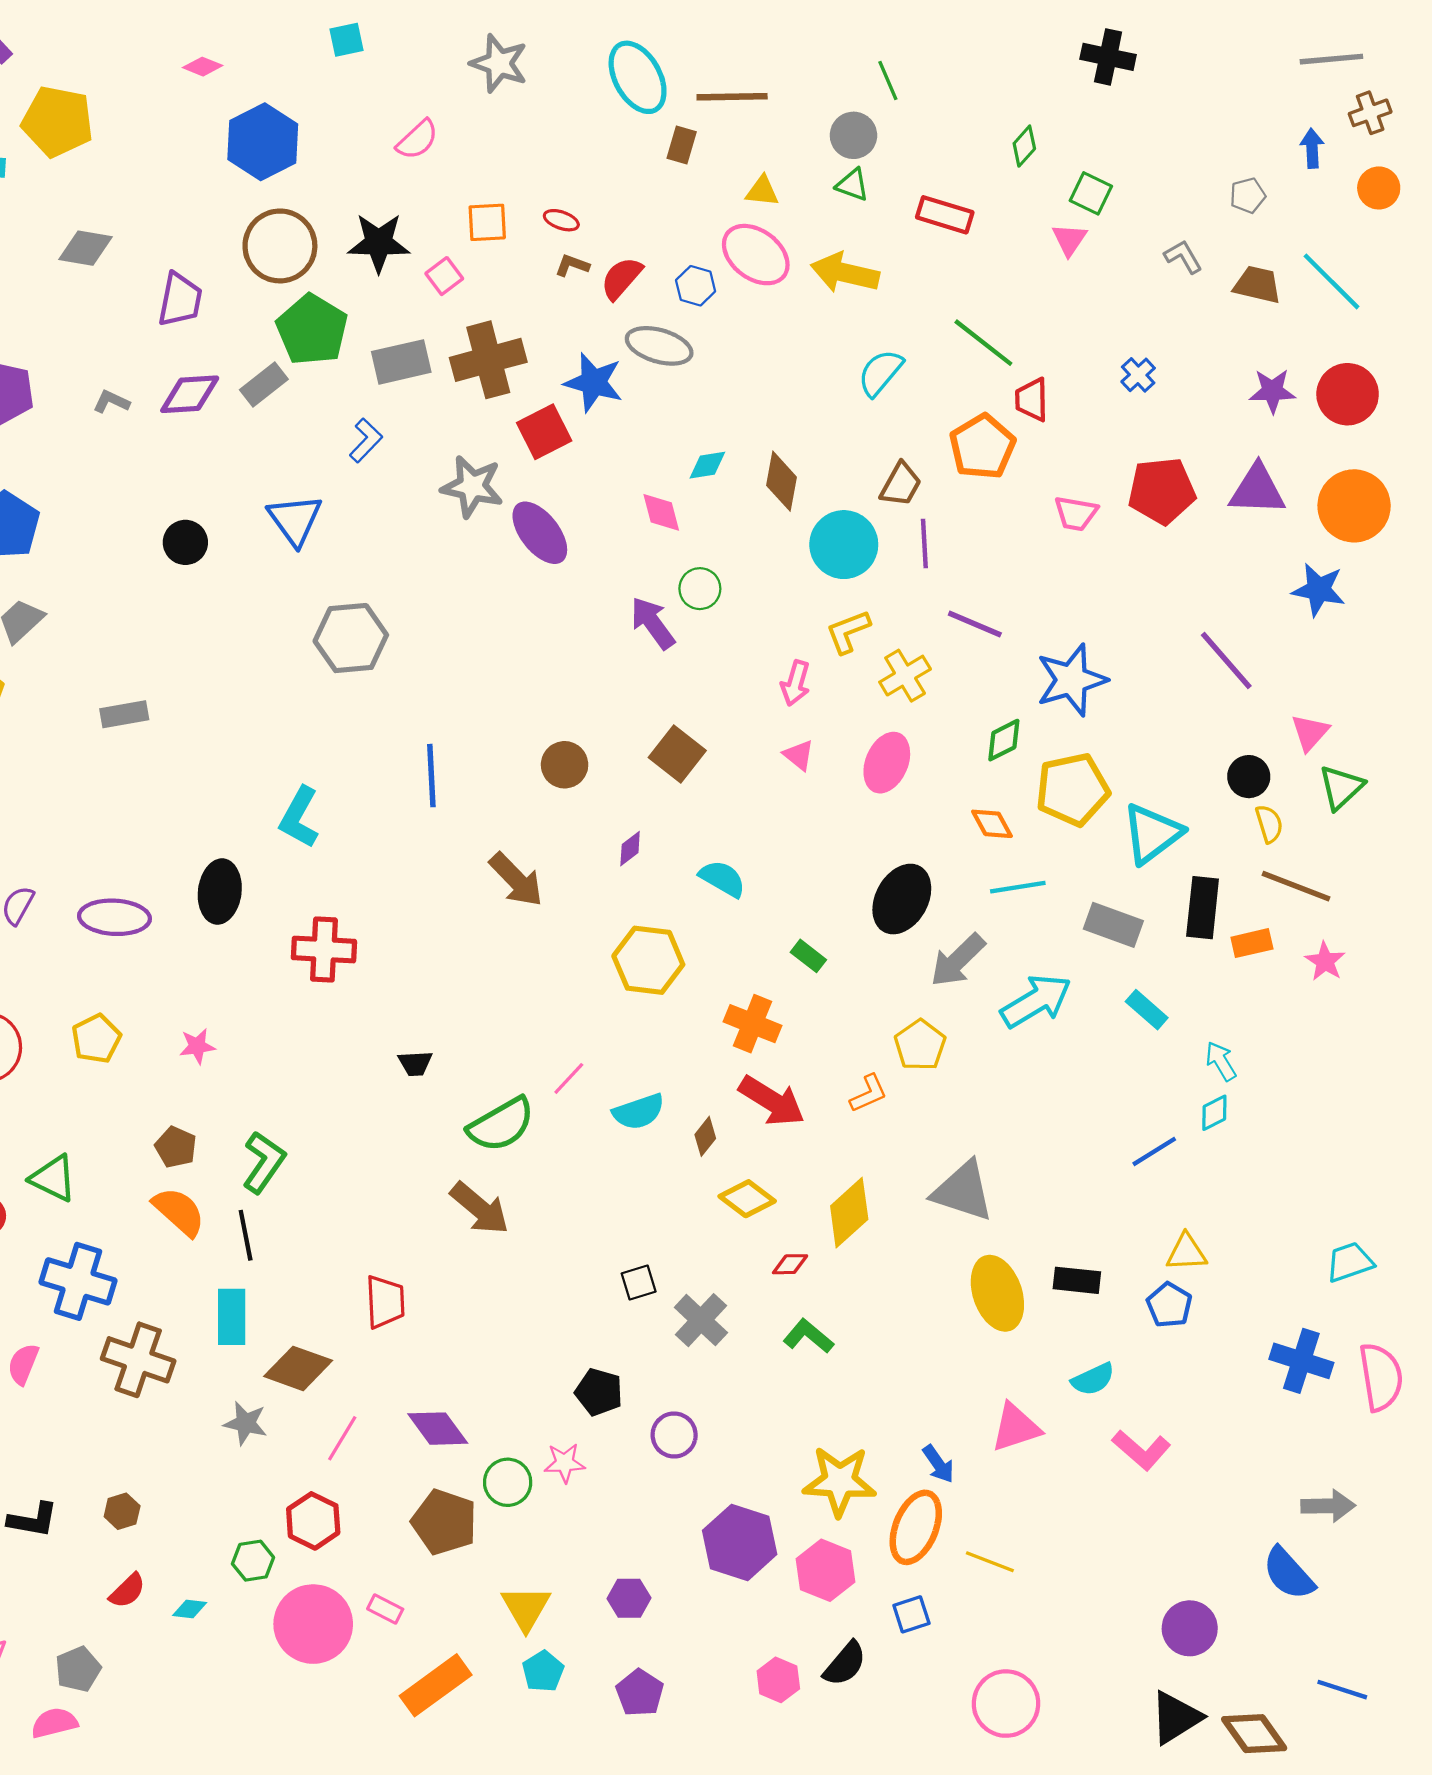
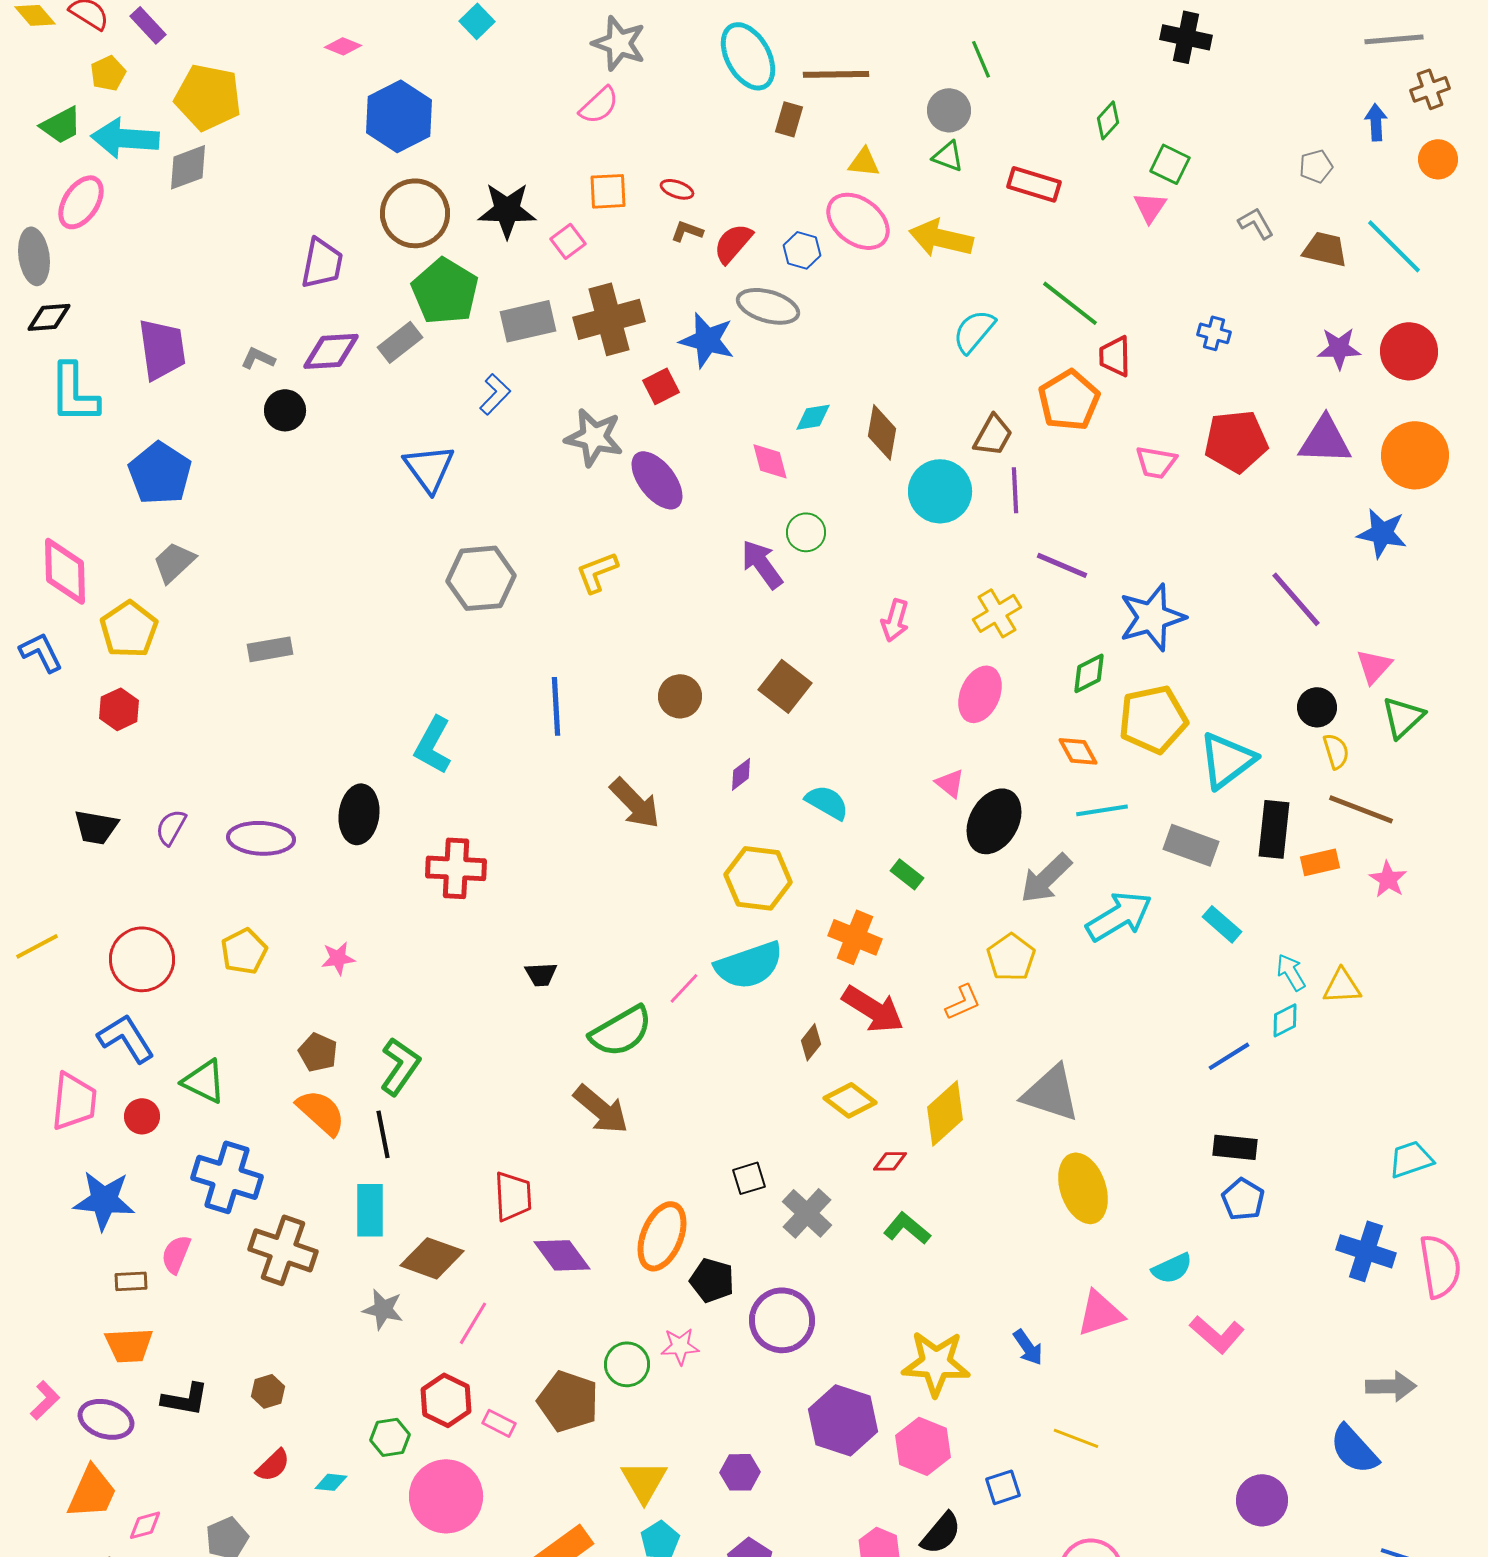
cyan square: (346, 40) -> (477, 21), turned -32
pink semicircle: (417, 140) -> (599, 105), moved
gray diamond: (85, 248) -> (188, 167), moved, turned -30
blue cross: (1138, 375) -> (1214, 333), turned -32
red square: (544, 432) -> (661, 386), size x0.7
black circle: (185, 542) -> (285, 410), moved
yellow L-shape: (848, 632) -> (597, 572), moved
pink triangle: (799, 755) -> (950, 783), moved
cyan semicircle: (639, 1112) -> (749, 965), moved, size x1.4
yellow triangle: (1186, 1252) -> (1342, 986), moved
black rectangle: (1077, 1280) -> (1235, 1147), moved
purple diamond: (438, 1429) -> (562, 1255), moved
purple circle: (674, 1435) -> (782, 1320), size x1.5
orange ellipse: (916, 1527) -> (662, 1236), moved
pink rectangle: (385, 1609) -> (499, 1423), moved

